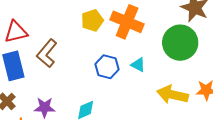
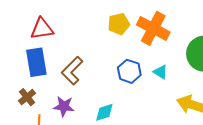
brown L-shape: (47, 53) -> (72, 71), moved

